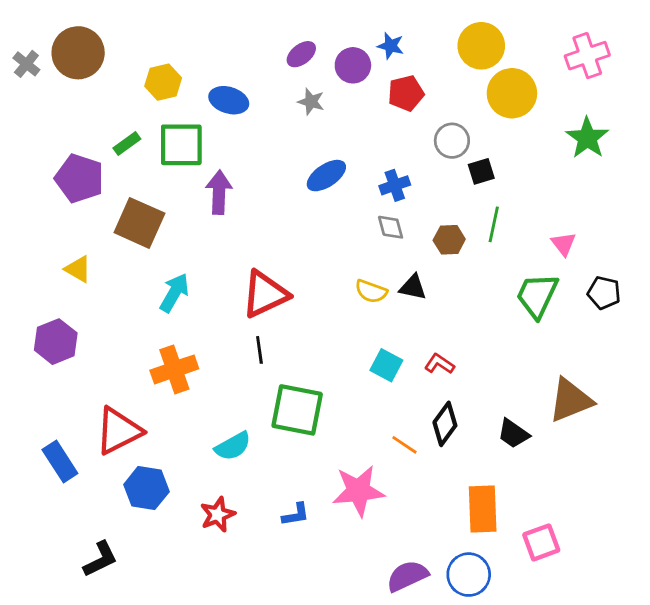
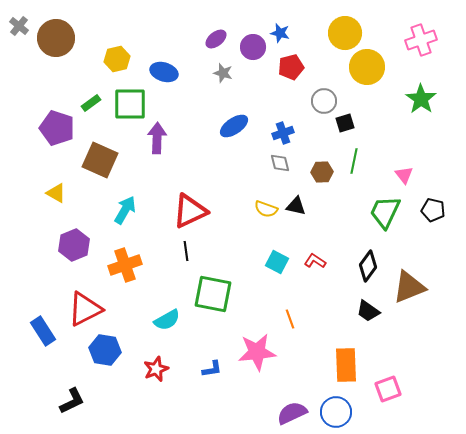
gray cross: (26, 64) -> (19, 26), moved
purple hexagon: (56, 342) -> (74, 245), moved
black diamond: (445, 424) -> (368, 266), moved
orange line: (405, 445) -> (290, 319), turned 36

